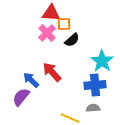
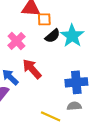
pink cross: (47, 33) -> (16, 41), moved
cyan star: (102, 61) -> (72, 36), moved

